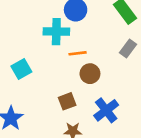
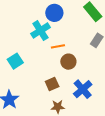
cyan cross: (56, 32) -> (40, 31), turned -30

